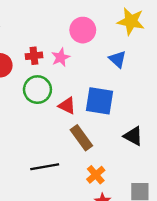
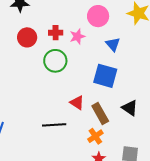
blue triangle: (118, 59) -> (113, 44), moved
red triangle: (67, 106) -> (77, 103), moved
brown rectangle: (81, 138) -> (100, 114), moved

